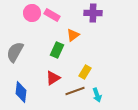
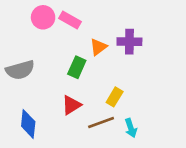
purple cross: (93, 13) -> (129, 42), moved
gray semicircle: (15, 52) -> (20, 70), turned -135

